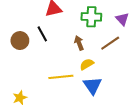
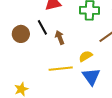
brown arrow: (79, 43) -> (60, 37), moved

